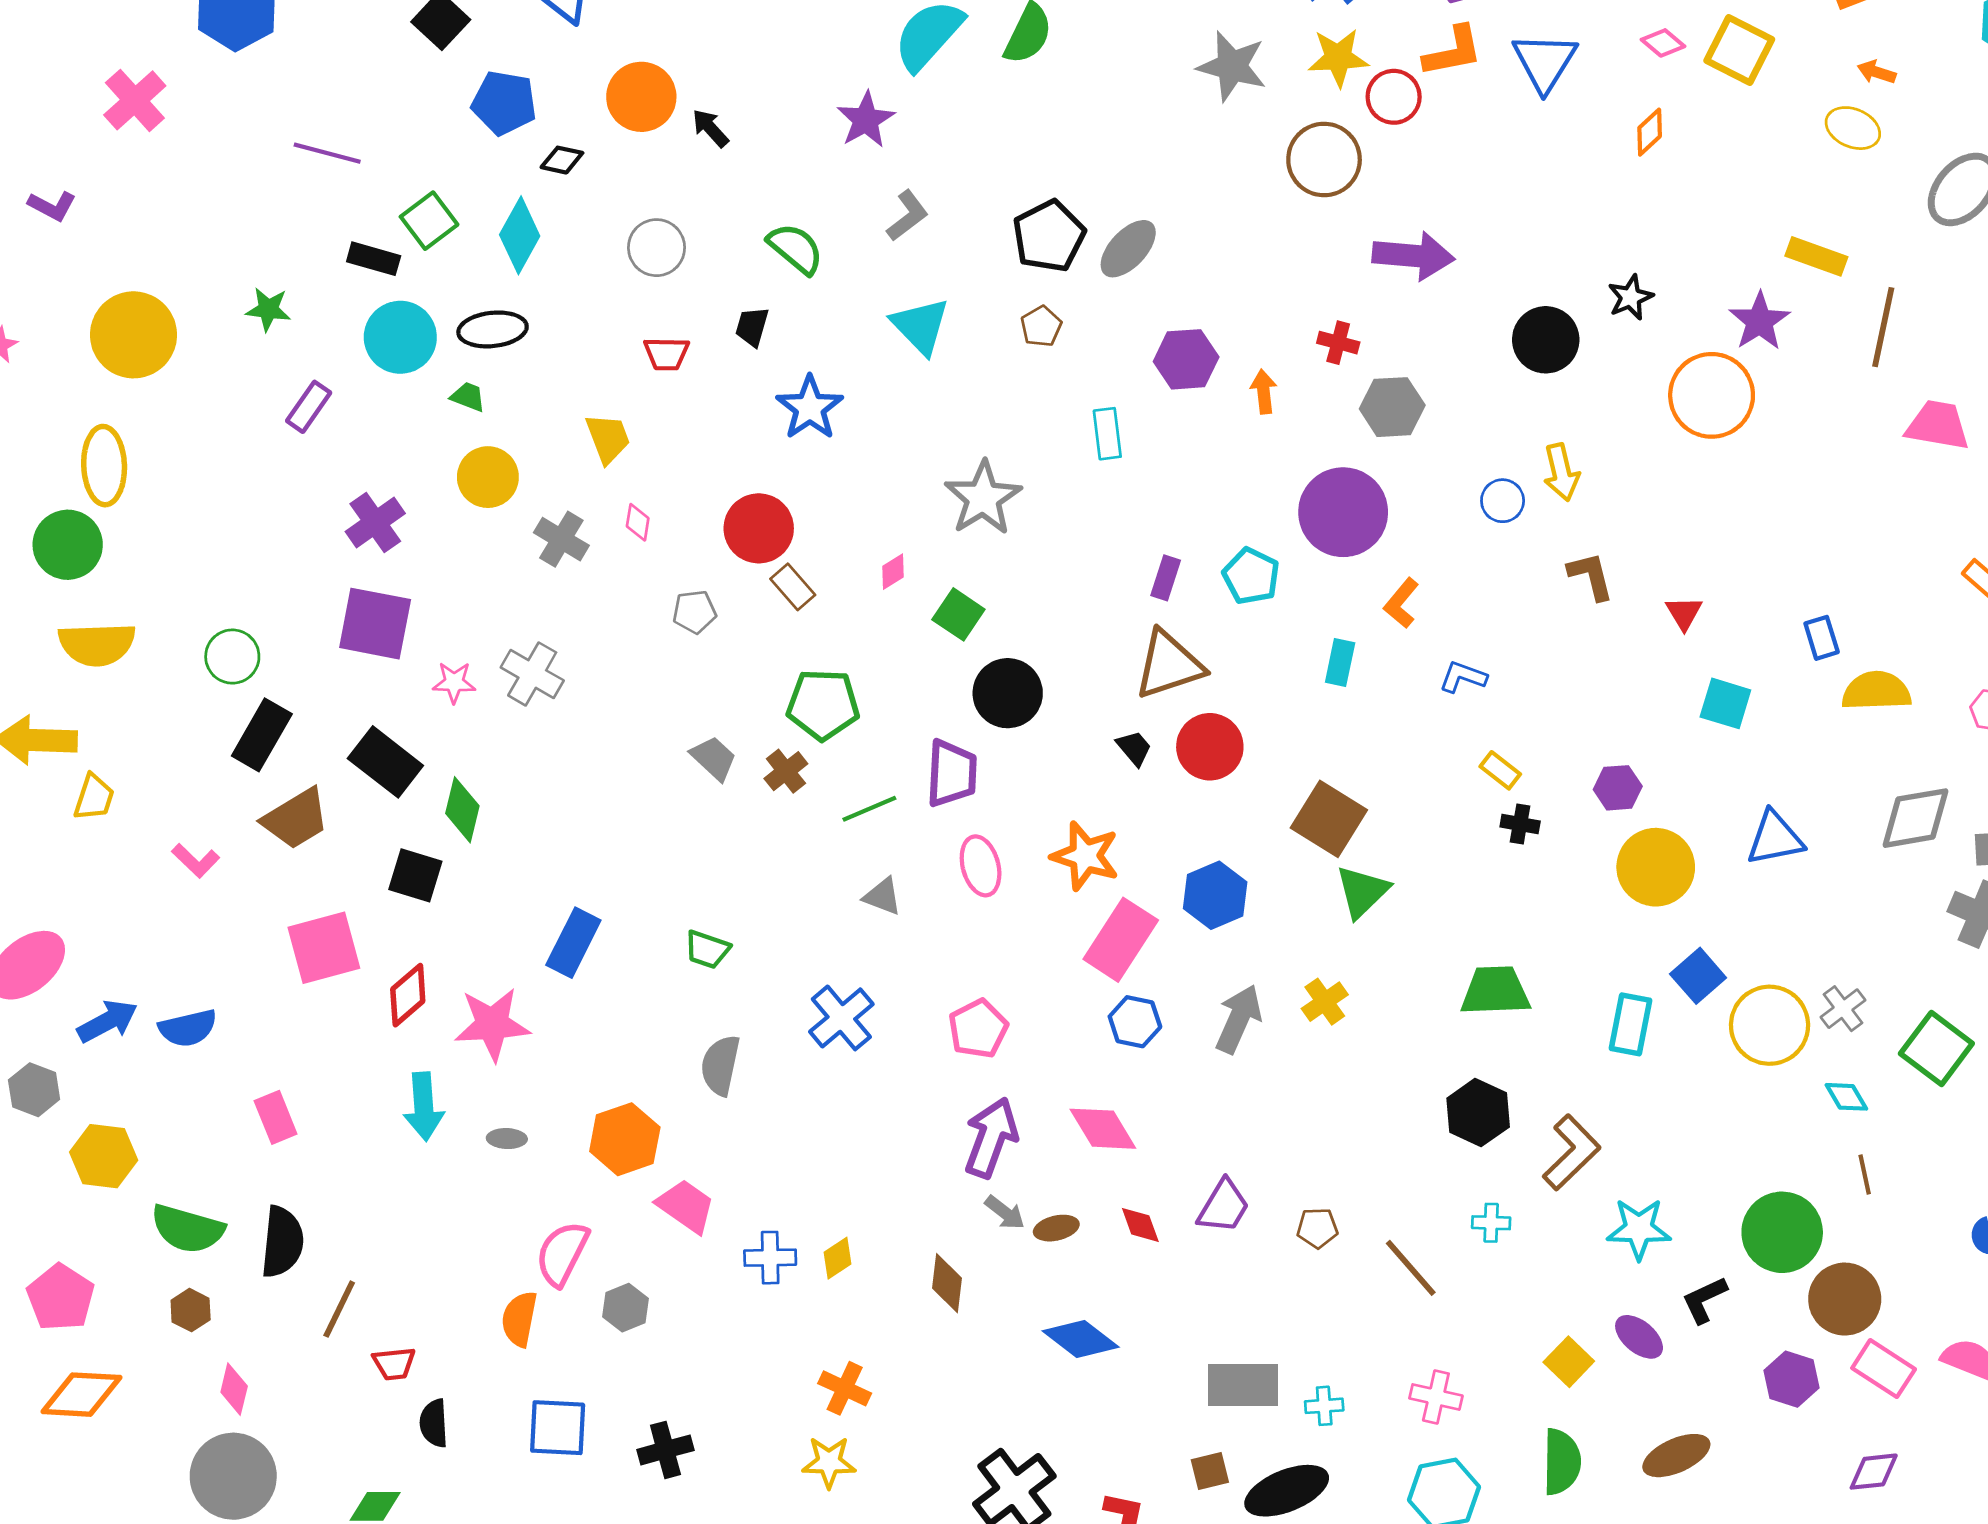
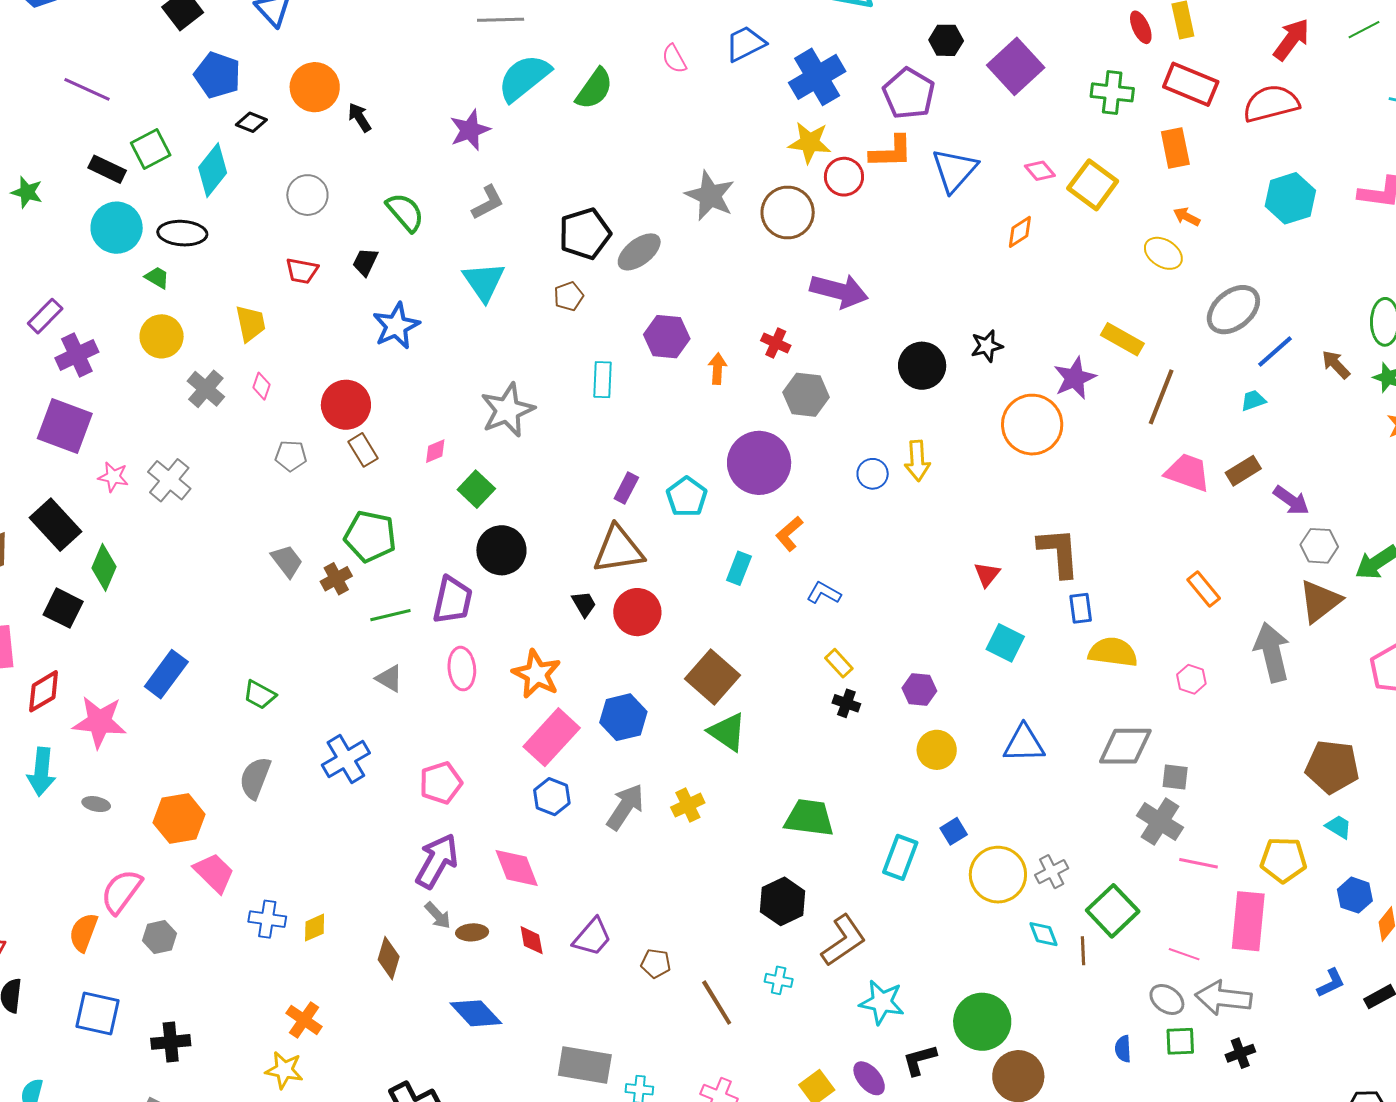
gray star: (1232, 66) -> (710, 196), moved
purple rectangle: (309, 407) -> (45, 316), moved
brown L-shape: (1591, 576) -> (1059, 552), moved, size x1.4
yellow circle: (1656, 867) -> (937, 750), size x0.7
green triangle: (1362, 891) -> (727, 732), turned -51
blue square: (1698, 976) -> (954, 831), size x0.7
brown line: (1865, 1174) -> (1083, 951), moved

